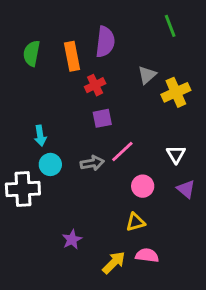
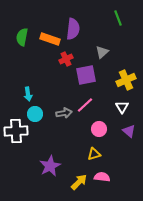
orange rectangle: (72, 56) -> (50, 39), turned -60
yellow cross: (176, 92) -> (126, 80), moved
purple square: (102, 118) -> (86, 75), moved, size x1.5
purple star: (72, 240) -> (50, 166), size x1.5

